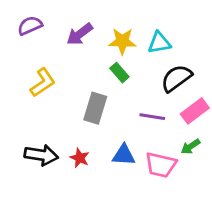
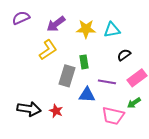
green rectangle: (119, 73) -> (84, 62), moved, turned 32
black semicircle: (176, 78) -> (124, 55), size x0.6
yellow L-shape: (43, 82) -> (48, 50), moved
blue triangle: (124, 155) -> (87, 95), moved

